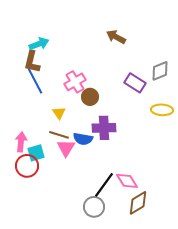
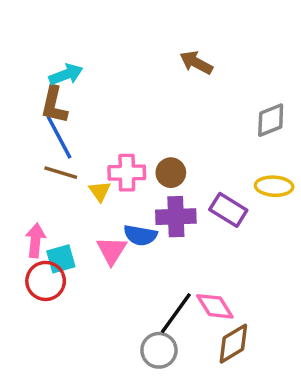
pink cross: (75, 82) -> (127, 173), moved, turned 30
purple rectangle: (135, 83) -> (228, 210), moved
brown circle: (90, 97) -> (171, 173), moved
brown line: (59, 135) -> (61, 173), moved

